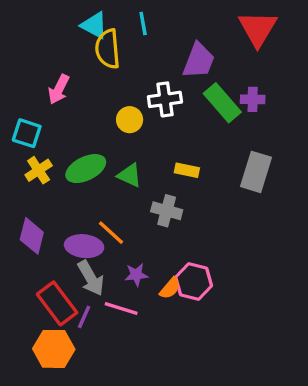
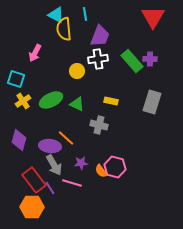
purple trapezoid: (199, 61) -> (100, 36), moved
orange semicircle: (170, 288) -> (101, 171), turned 104
purple line: (84, 317) -> (50, 188), turned -56

